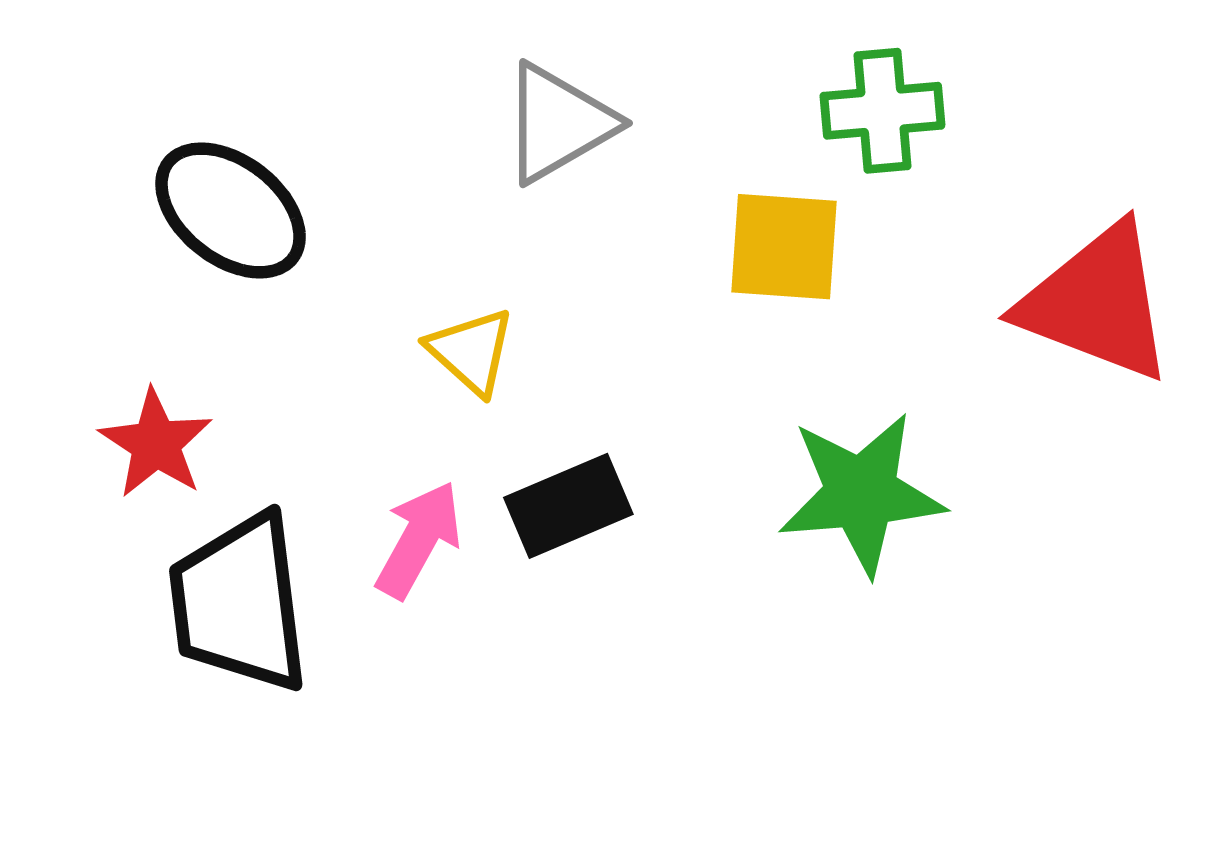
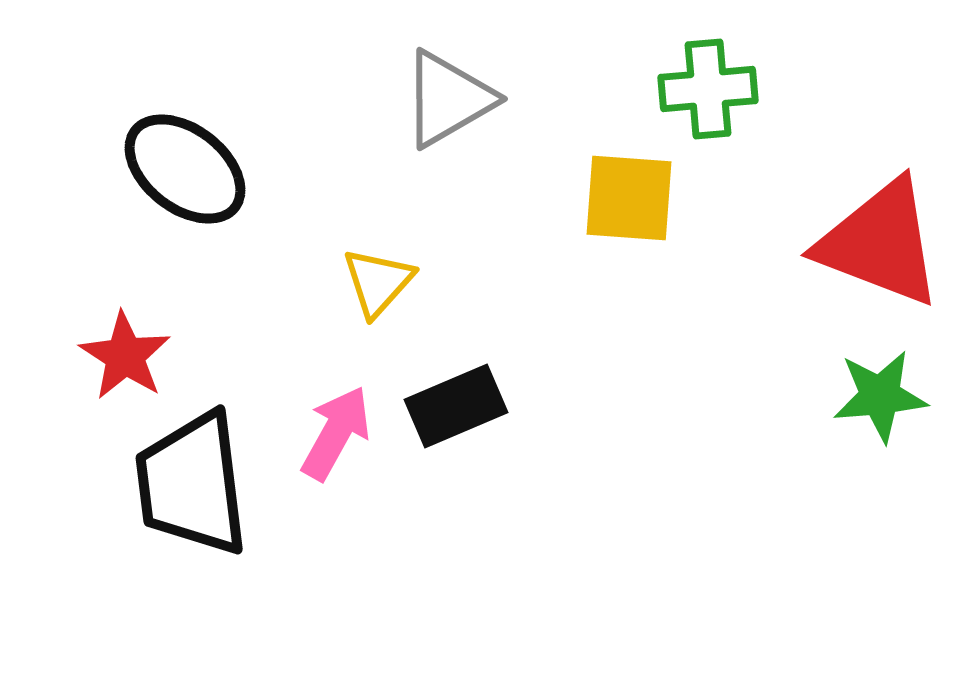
yellow triangle: (471, 351) -> (378, 282), turned 30
green star: (861, 493) -> (880, 396), moved, size x0.7

